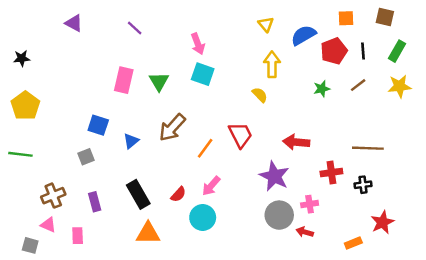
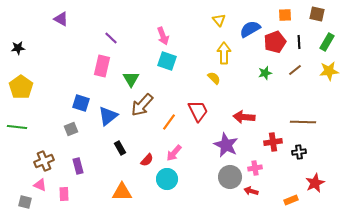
purple line: (135, 28) -> (111, 38), moved
green triangle: (159, 81) -> (131, 79), moved
blue triangle: (131, 141) -> (108, 116), size x1.5
black rectangle: (138, 194) -> (120, 148), moved, size x0.6

